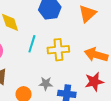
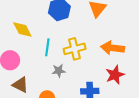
gray star: (46, 84) -> (59, 71), moved

